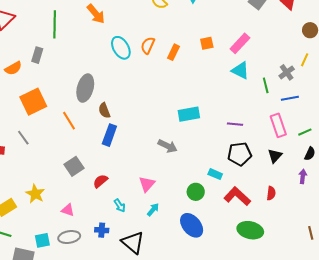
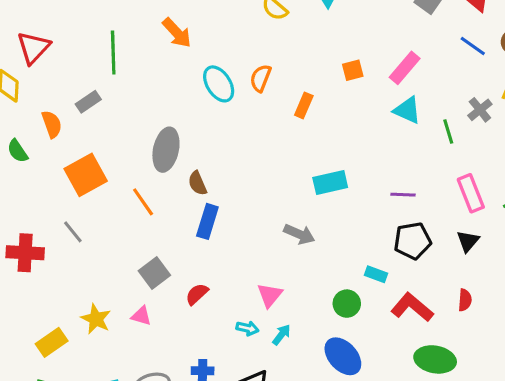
orange rectangle: (173, 52) -> (304, 105), moved
gray rectangle: (37, 55) -> (88, 102), turned 42
orange semicircle: (13, 68) -> (52, 124), turned -78
blue line: (290, 98) -> (473, 46), moved, turned 48
cyan arrow: (120, 205) -> (247, 328), moved, turned -40
pink triangle: (68, 210) -> (141, 316), moved

